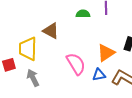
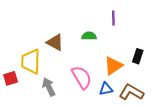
green semicircle: (83, 14) -> (89, 36), moved
gray arrow: (33, 78) -> (49, 87), moved

